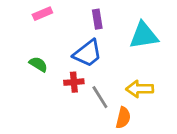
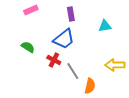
cyan triangle: (144, 36) -> (105, 26), size x0.6
red cross: (74, 82) -> (54, 60), turned 32
yellow arrow: (140, 89) -> (115, 65), moved

